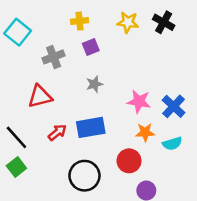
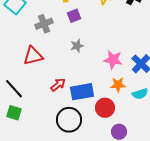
blue rectangle: (91, 127) -> (82, 92), moved
red arrow: (57, 132) -> (58, 85), moved
green square: (16, 167) -> (14, 113), turned -35

